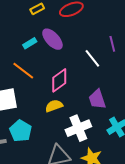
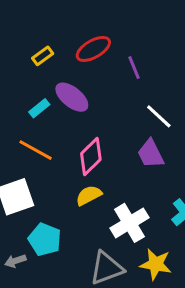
purple line: (112, 44) -> (134, 68), moved
white line: (92, 58) -> (159, 116), moved
purple trapezoid: (97, 99) -> (151, 154), moved

